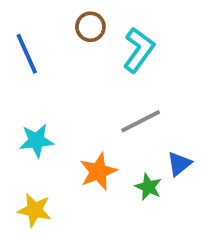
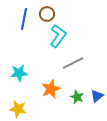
cyan L-shape: (139, 50) -> (58, 36), moved
blue line: (27, 54) -> (24, 19), moved, turned 35
blue triangle: (179, 164) -> (97, 96), moved

